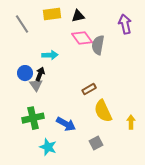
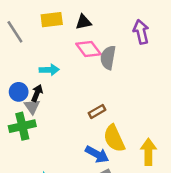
green cross: (33, 118) -> (22, 126), moved
yellow arrow: (131, 122) -> (148, 152), size x1.5
blue arrow: (66, 124) -> (97, 154), moved

